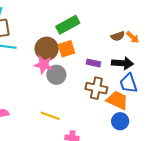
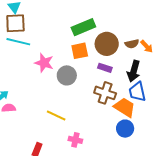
brown circle: (47, 49) -> (107, 44), moved
black arrow: (123, 63) -> (134, 71), turned 95
pink star: (43, 65) -> (44, 63), moved

